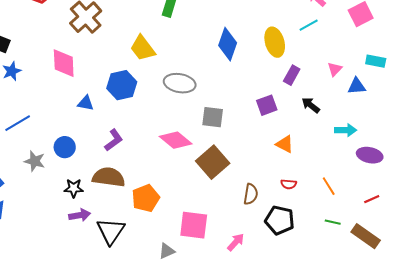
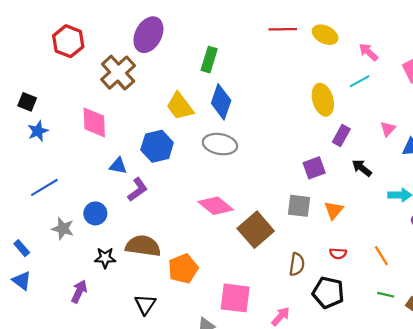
blue diamond: (228, 44) -> (221, 102), moved
gray square: (213, 117) -> (299, 206), moved
purple L-shape: (114, 140) -> (138, 190), moved
orange triangle: (285, 144) -> (334, 210), turned 42
purple arrow: (80, 215) -> (79, 291), moved, turned -55
black triangle: (111, 231) -> (145, 304), size x0.7

